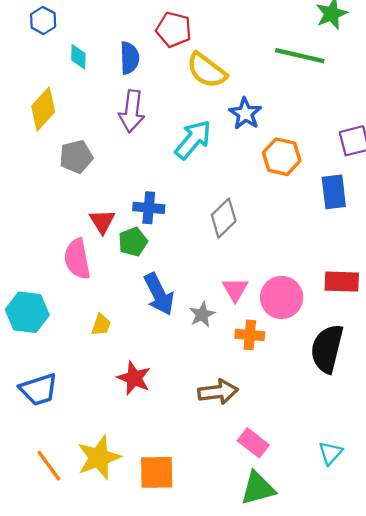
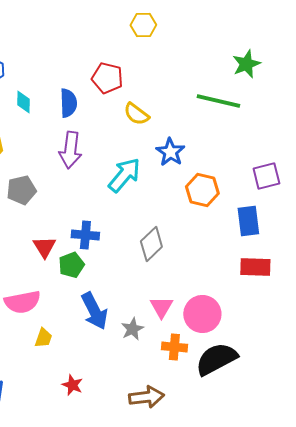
yellow semicircle: (207, 70) -> (136, 114), size x0.7
pink semicircle: (77, 259) -> (22, 302), moved, turned -90
red rectangle: (342, 282) -> (255, 267), moved
black semicircle: (327, 349) -> (216, 359), moved, turned 48
red star: (134, 378) -> (72, 385), size x0.7

